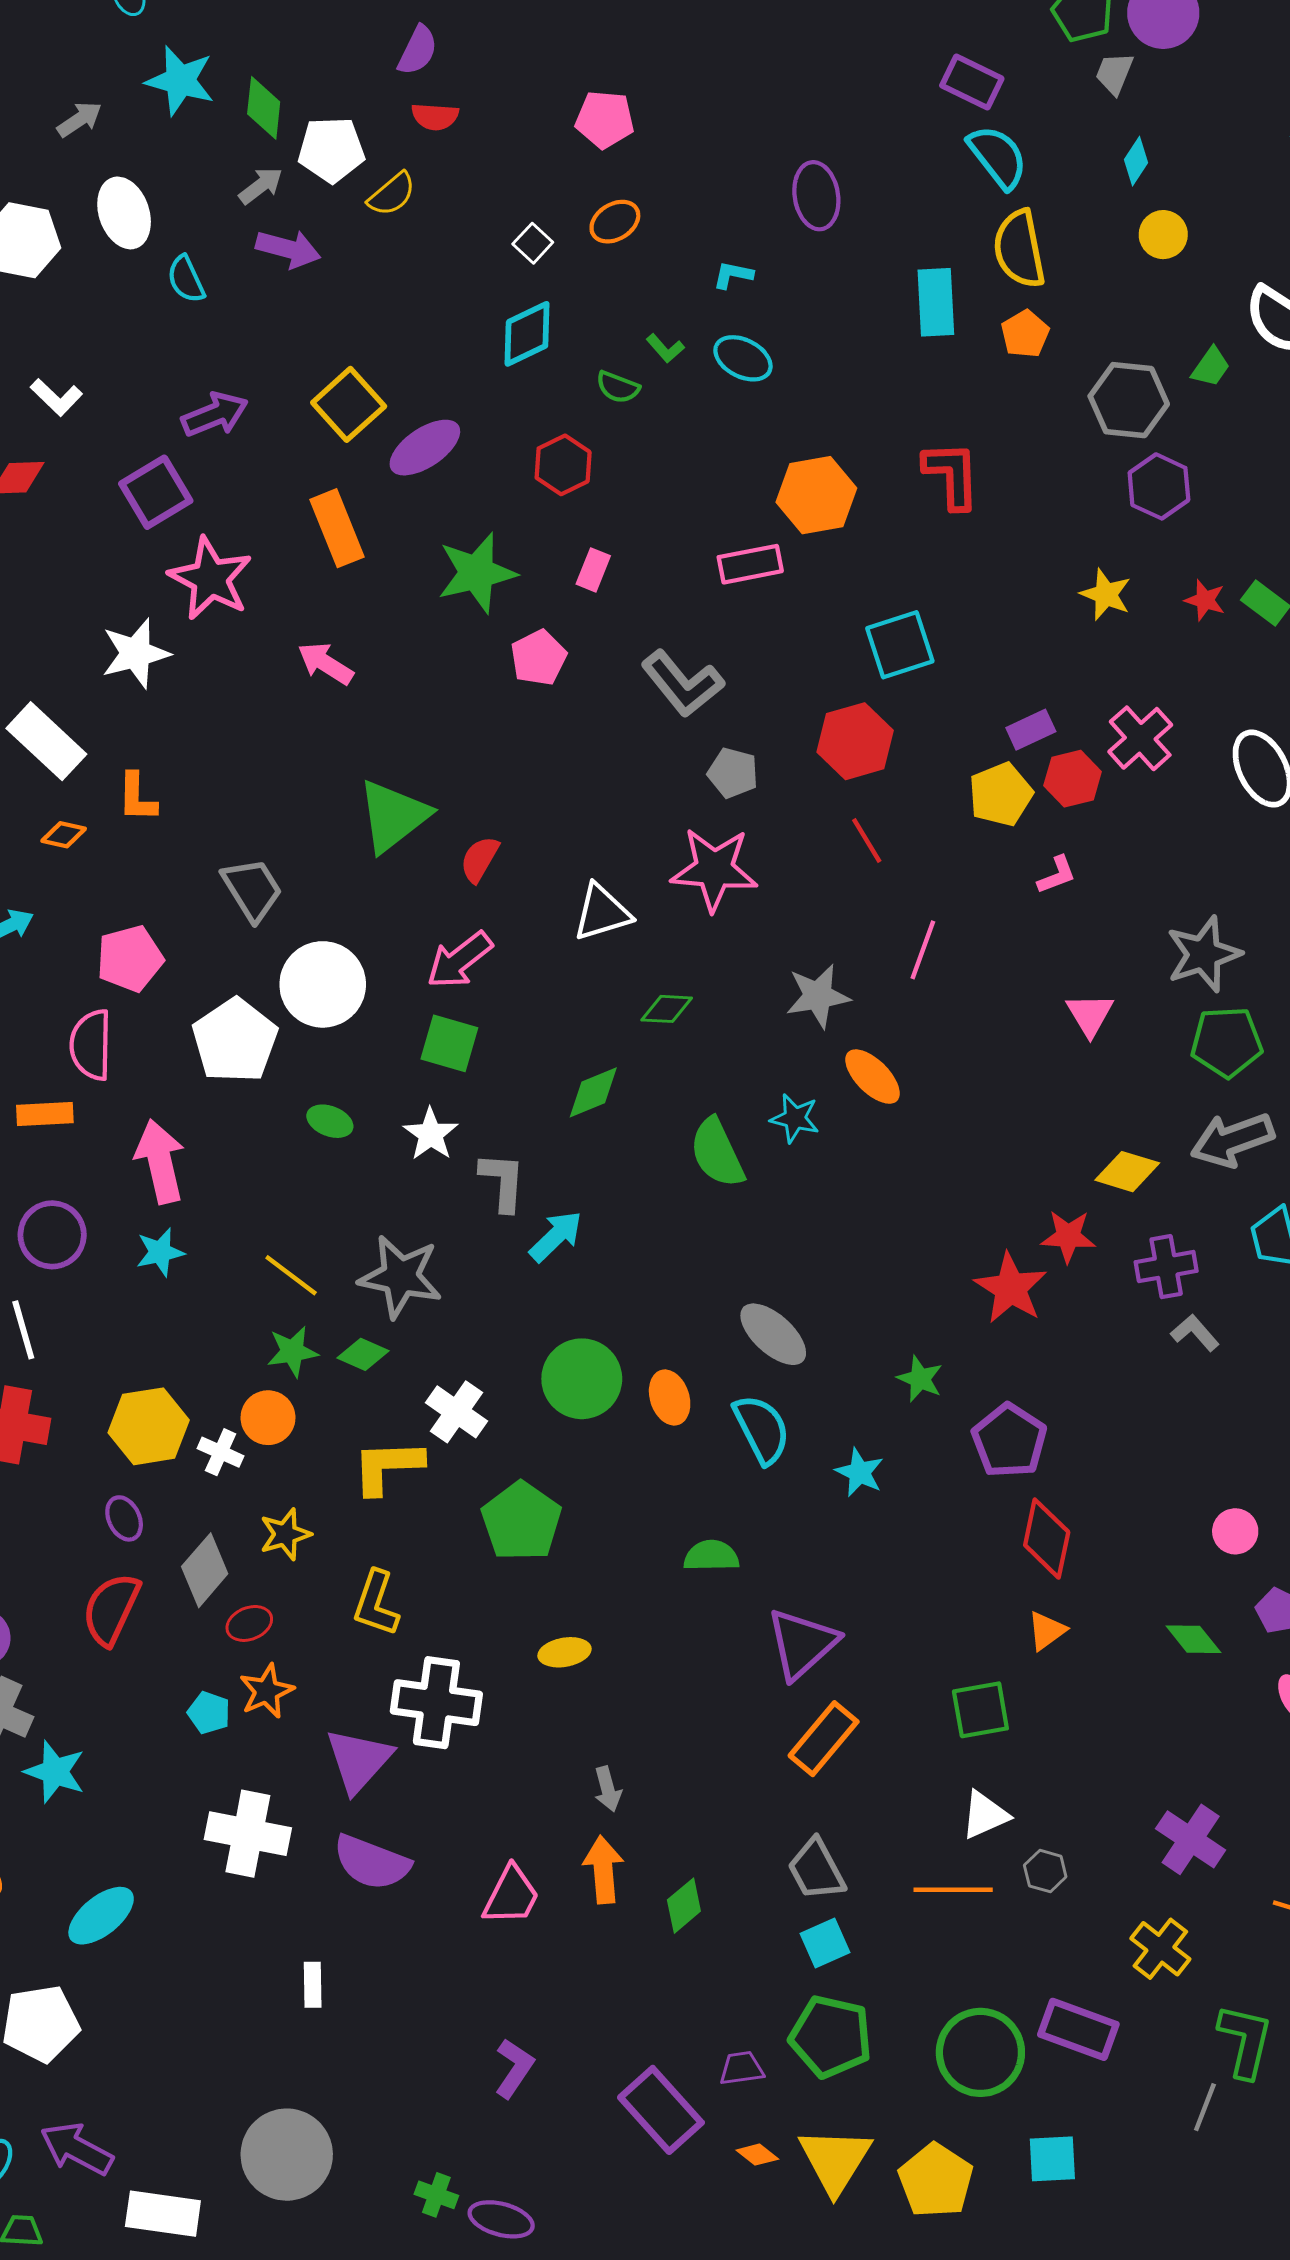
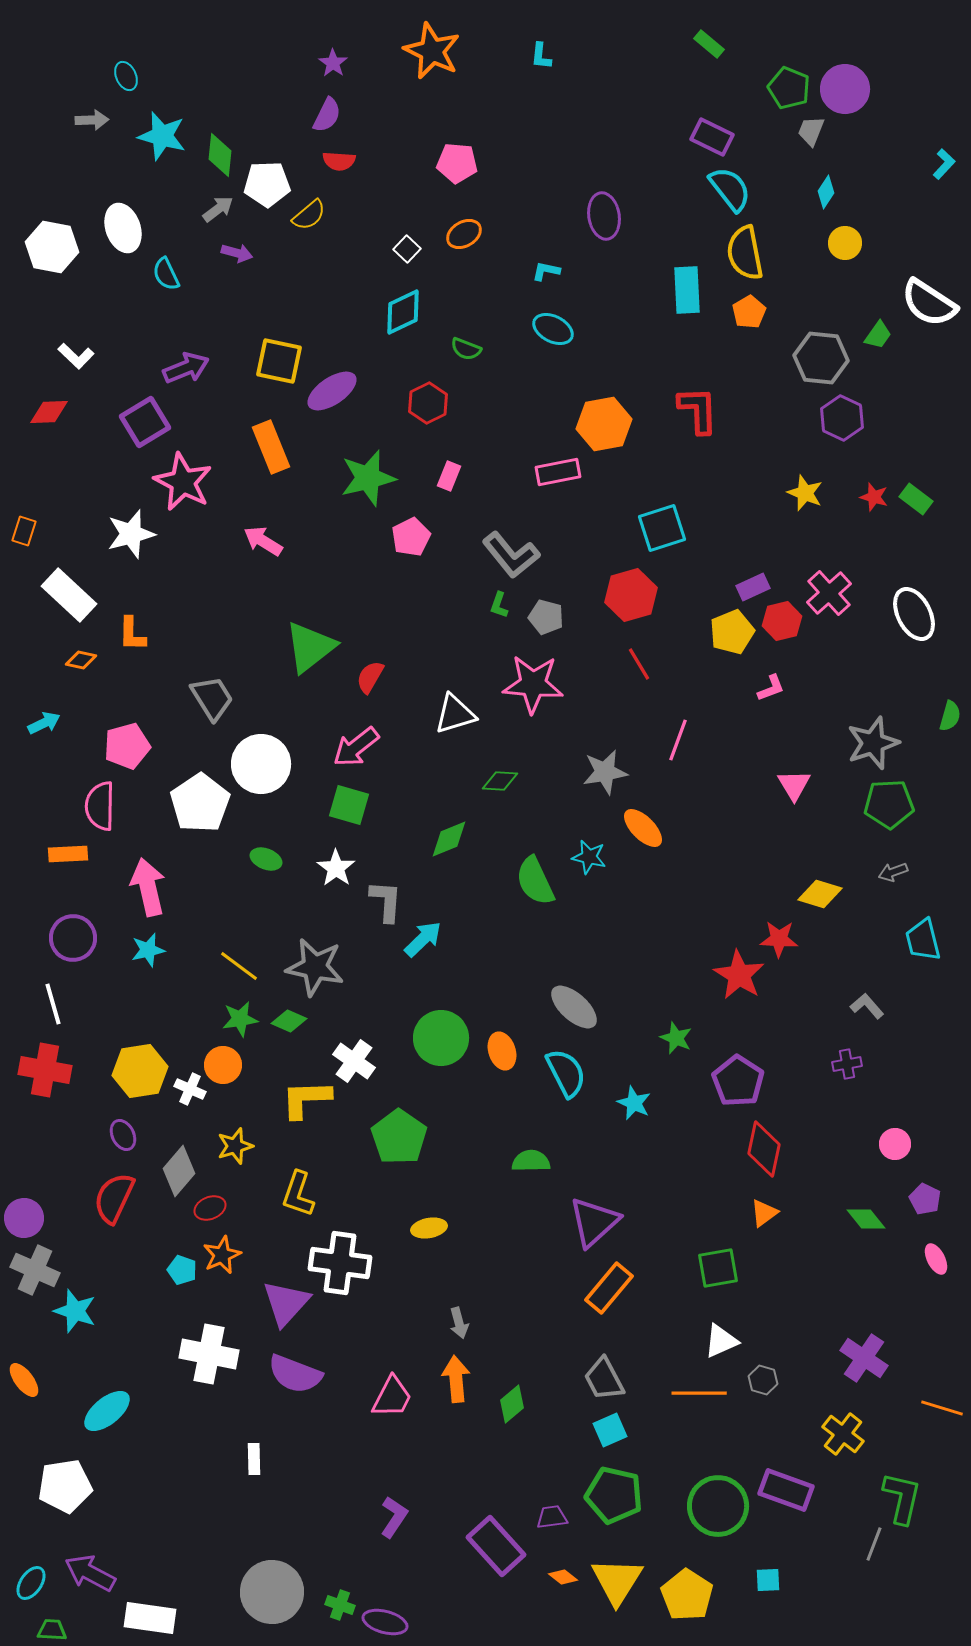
gray arrow: (79, 119) -> (92, 120), moved, turned 32
purple arrow: (288, 249) -> (237, 253), size x0.7
green L-shape: (665, 348) -> (499, 605), moved, turned 60
yellow square: (349, 404) -> (279, 361), turned -36
gray arrow: (1232, 1140) -> (893, 872), size x0.5
purple cross: (1166, 1267) -> (847, 1064), moved, size x0.7
gray circle: (287, 2155) -> (272, 1592), moved
cyan square: (1052, 2159) -> (768, 1580), size x0.7

